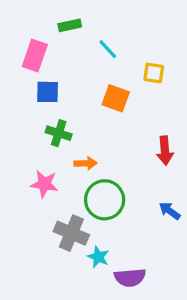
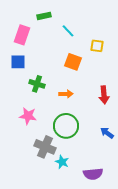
blue square: (48, 92) -> (18, 62), moved
orange arrow: (86, 163) -> (66, 94), moved
purple semicircle: (130, 277) -> (93, 174), moved

